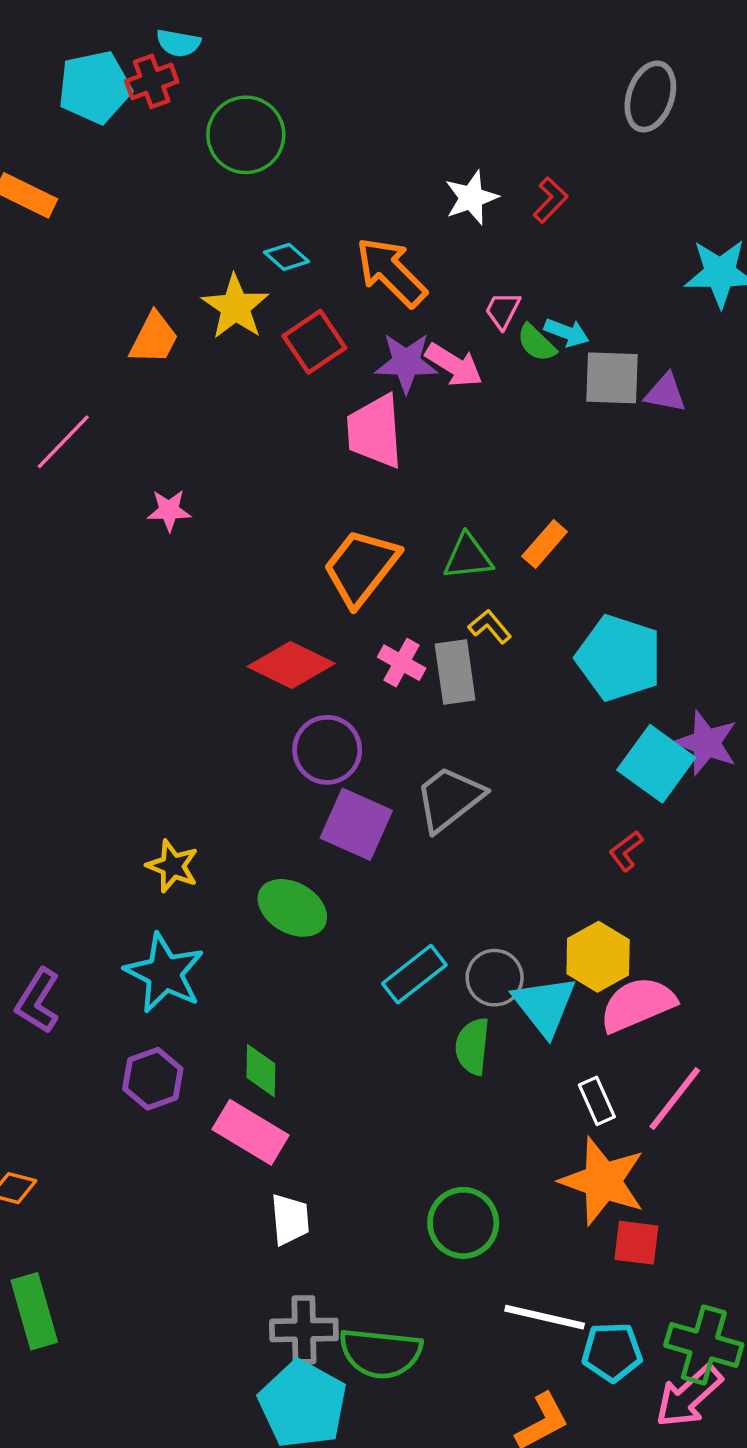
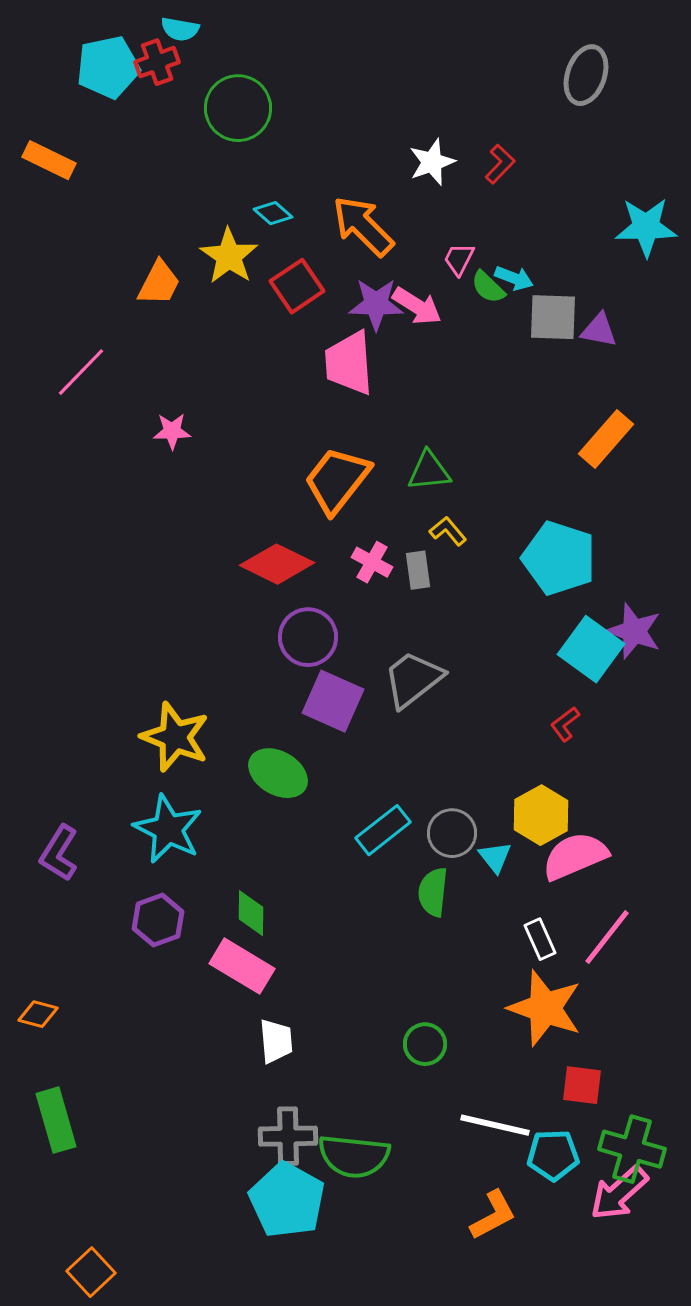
orange rectangle: (545, 544) -> (606, 439), moved, size x1.4
gray rectangle: (455, 672) -> (418, 570), size x0.7
yellow star: (173, 866) -> (175, 737), size x1.5
cyan triangle: (545, 1006) -> (495, 857), size x0.6
green circle: (463, 1223) -> (425, 1044), size x0.7
red square: (636, 1243) -> (582, 1085), moved

